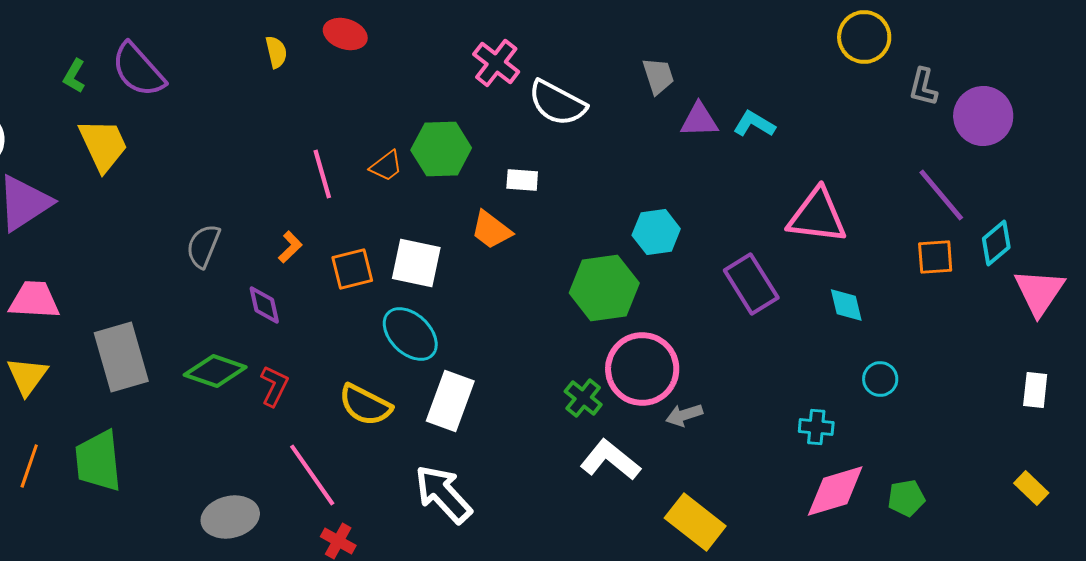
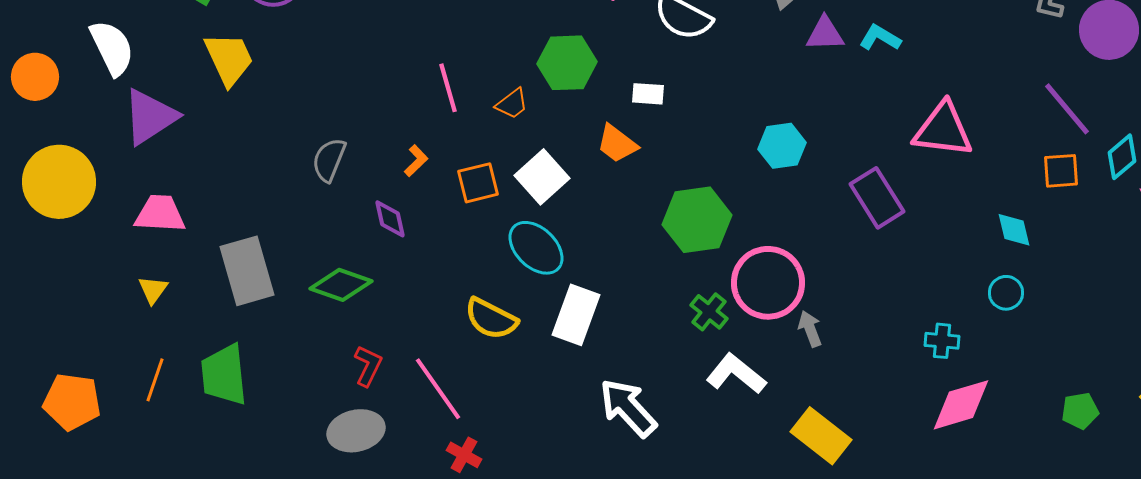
orange trapezoid: (386, 166) -> (512, 104), moved
white square: (416, 263) -> (542, 177), turned 36
green hexagon: (604, 288) -> (697, 220), moved
cyan diamond: (846, 305) -> (1014, 230), moved
yellow triangle: (27, 376) -> (153, 290), size x0.7
red L-shape: (274, 386) -> (368, 366), moved
gray arrow: (684, 415) -> (810, 329), turned 87
white arrow: (443, 494) -> (628, 408), moved
green pentagon: (906, 498) -> (1080, 411), moved

